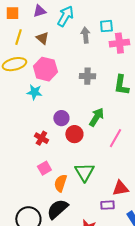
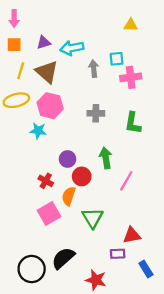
cyan arrow: (65, 16) -> (72, 48), turned -130
brown triangle: (42, 38) -> (47, 72), size x1.6
green arrow: (96, 117) -> (106, 158), turned -42
pink square: (44, 168) -> (49, 213), size x1.5
orange semicircle: (60, 183) -> (69, 196), moved

